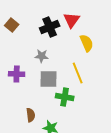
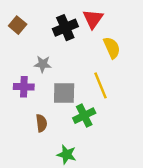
gray star: (42, 56) -> (43, 64), moved
green cross: (65, 97) -> (84, 116), turned -36
brown semicircle: (31, 115) -> (41, 123), moved

